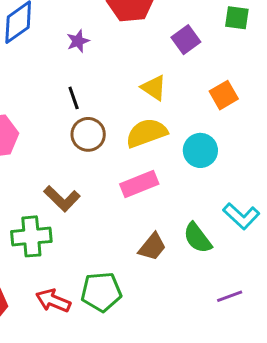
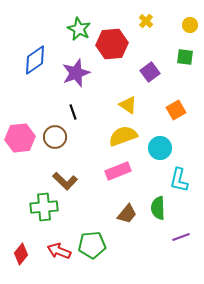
purple star: (78, 41) -> (76, 73), size x1.8
brown circle: (88, 134) -> (55, 137), moved
cyan L-shape: (241, 216) -> (179, 180), moved, turned 60
green semicircle: (198, 238) -> (158, 208), turned 35
purple line: (230, 296) -> (181, 237), moved

